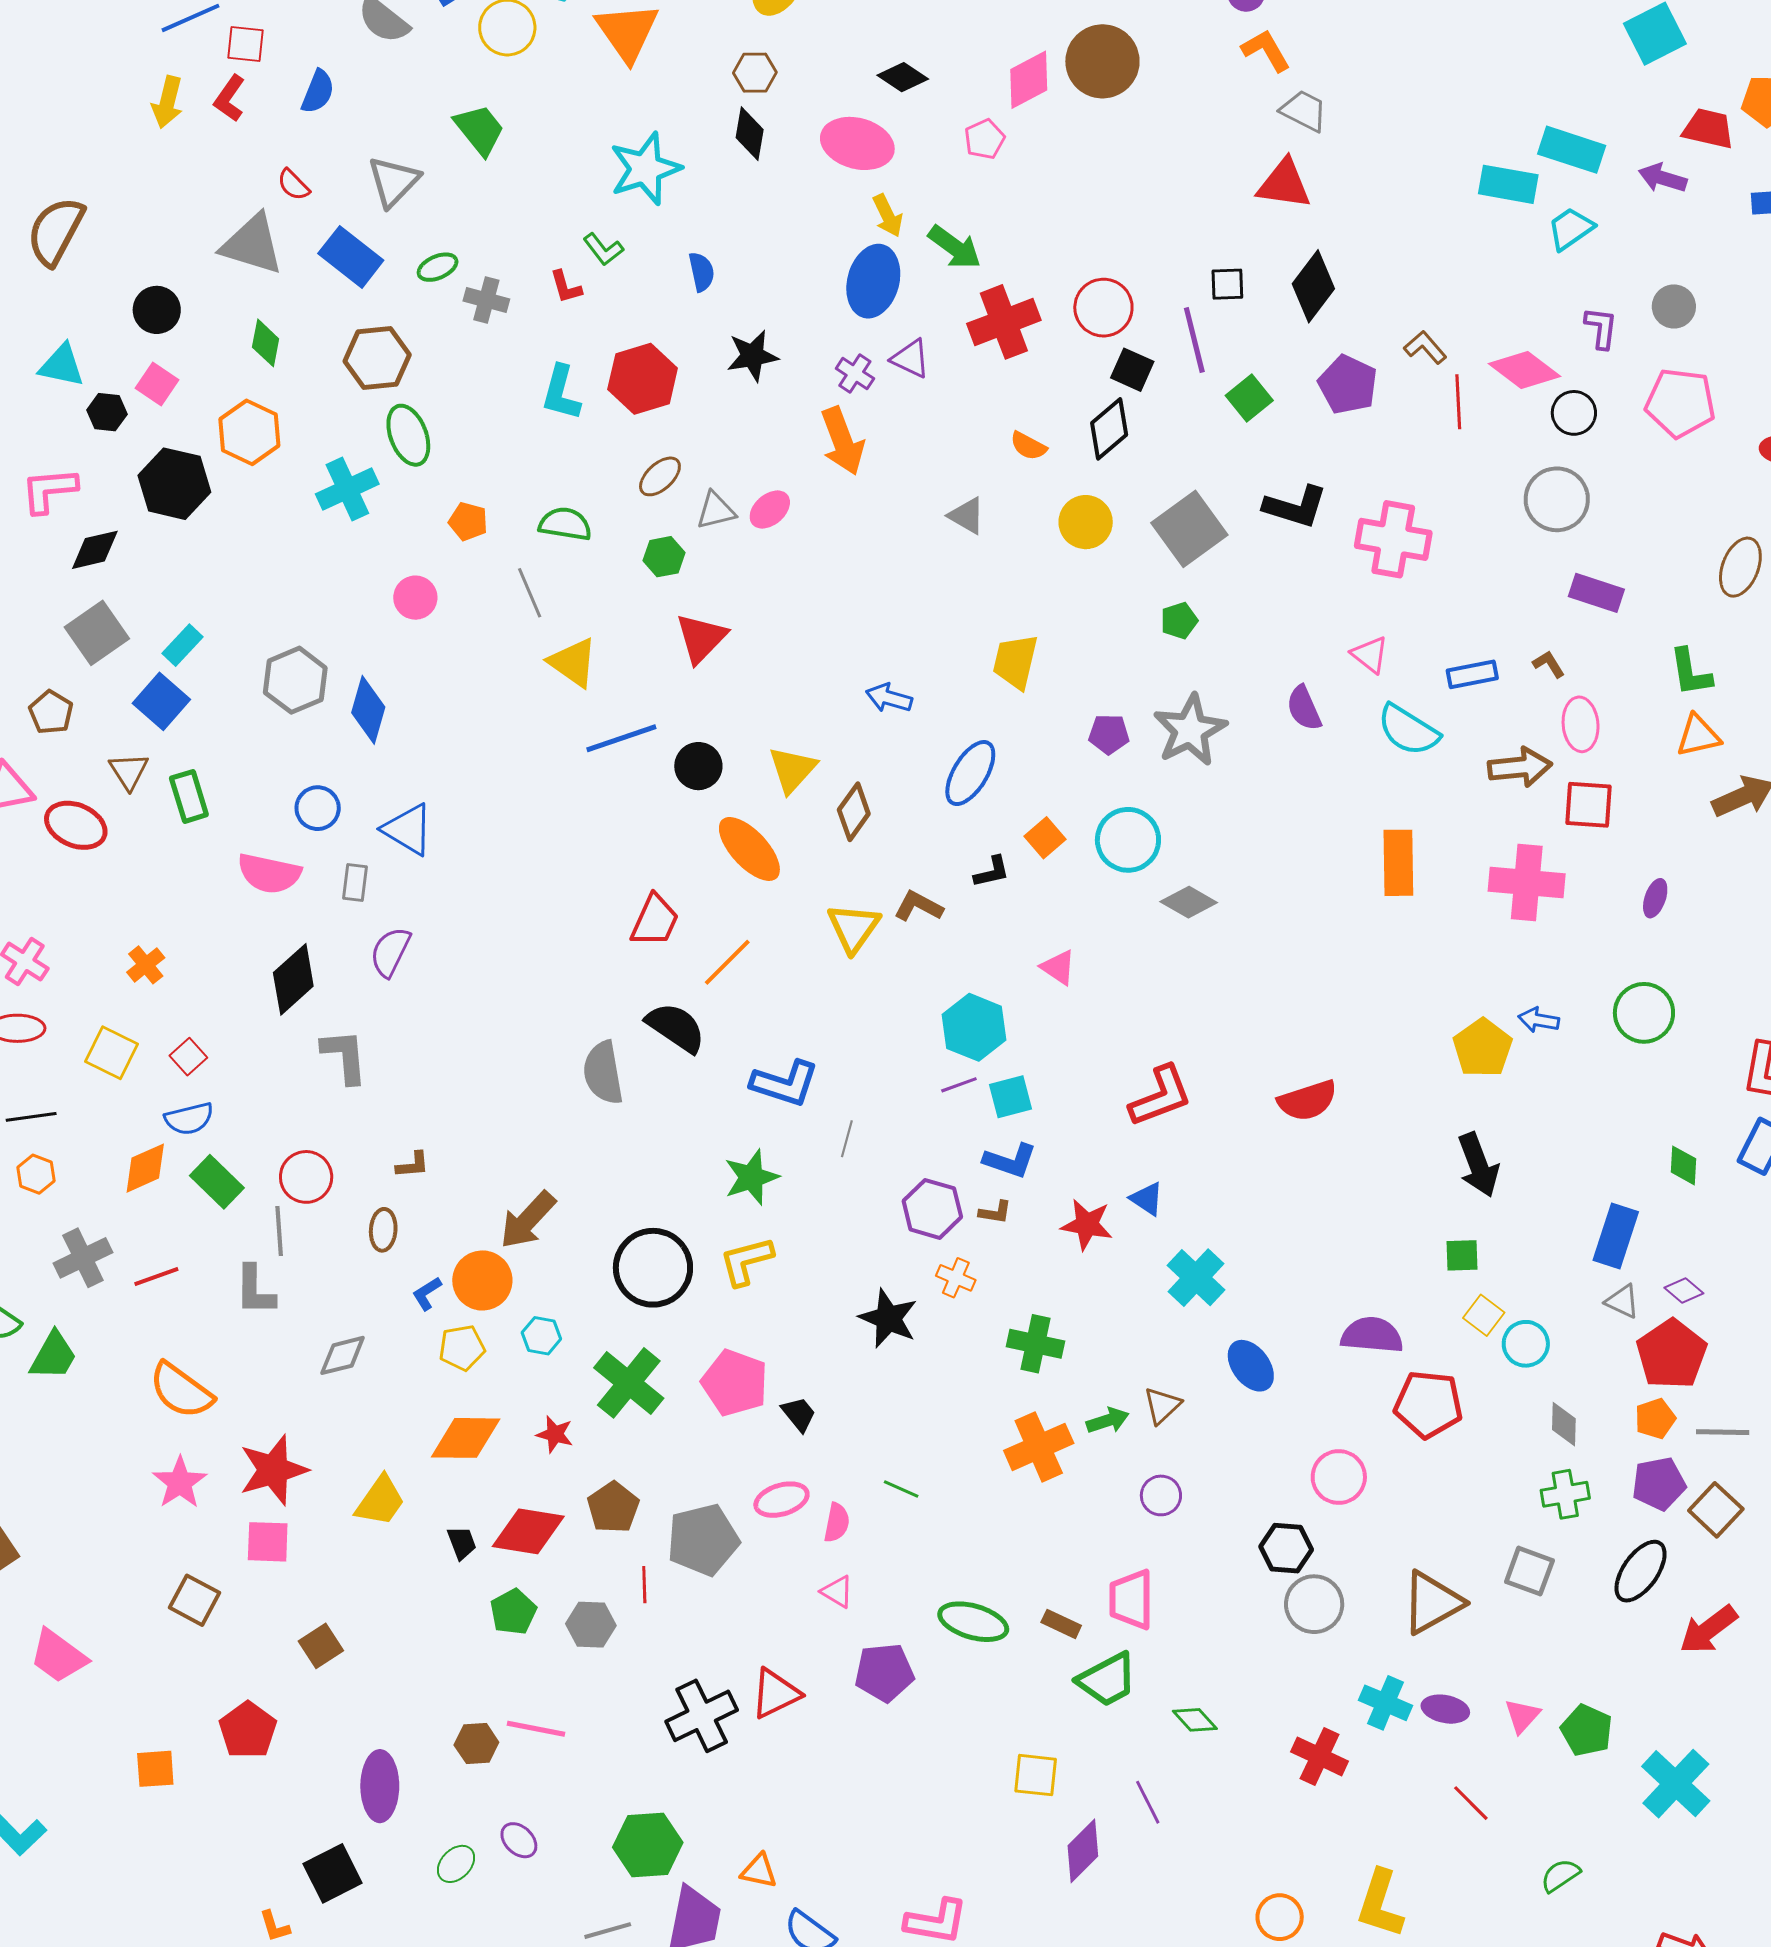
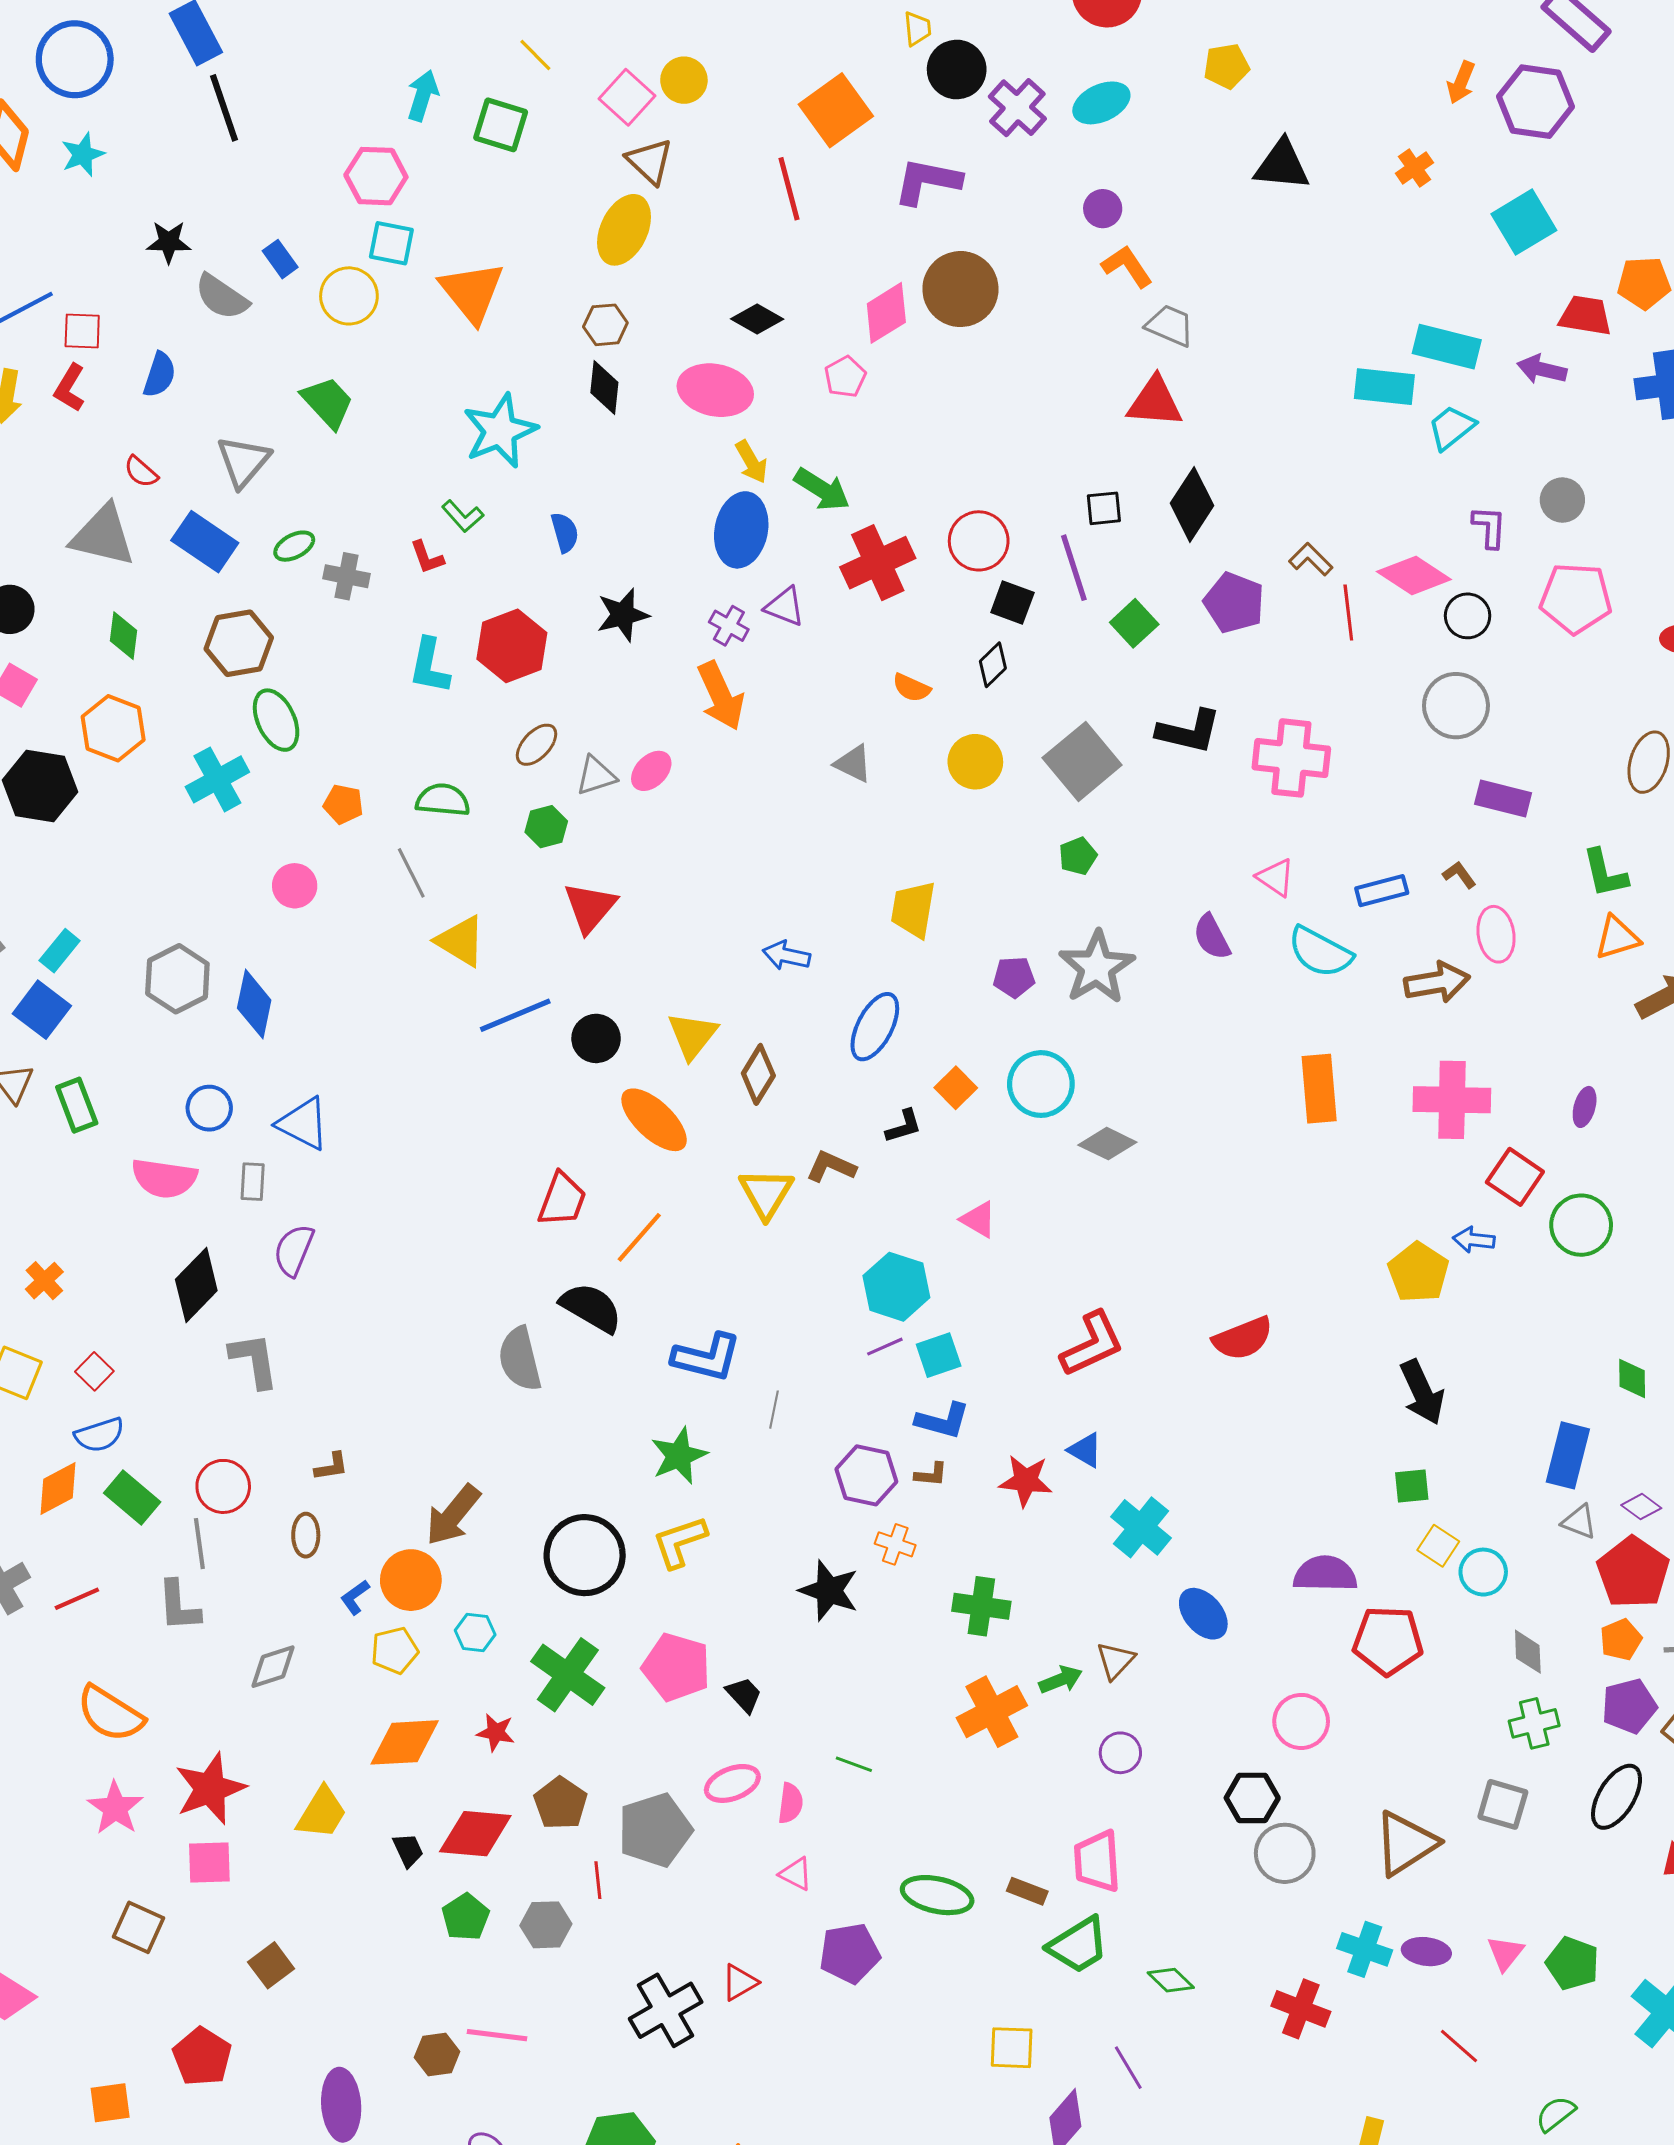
black diamond: (1109, 429) -> (993, 665), size x0.7
red square: (1589, 805) -> (1515, 1177), moved, turned 34
red triangle: (775, 1694) -> (740, 1982), size x0.7

